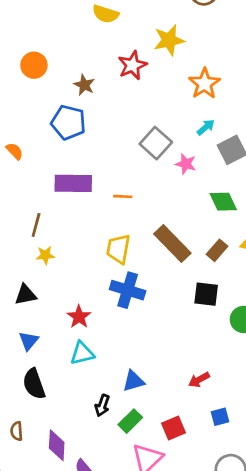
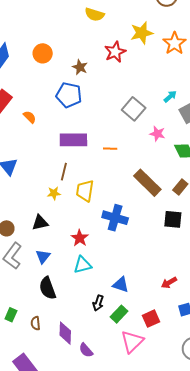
orange star: (204, 84) -> (175, 43), moved
pink star: (186, 164) -> (157, 134), moved
brown line: (36, 225) -> (64, 172), moved
yellow trapezoid: (118, 249) -> (85, 191), moved
blue triangle: (133, 381) -> (121, 285), turned 36

